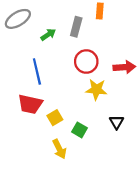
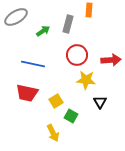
blue line: (37, 72) -> (33, 64), turned -65
yellow square: (55, 118) -> (56, 101), moved
black triangle: (117, 122) -> (100, 102), moved

